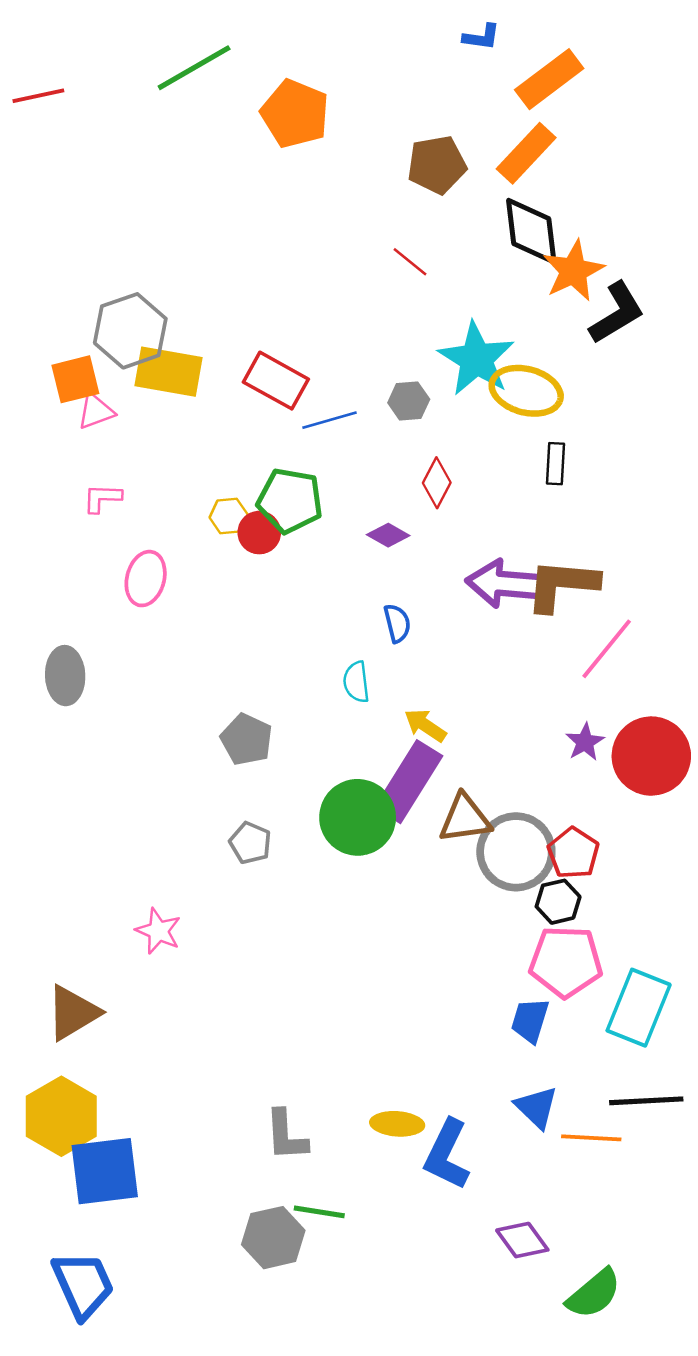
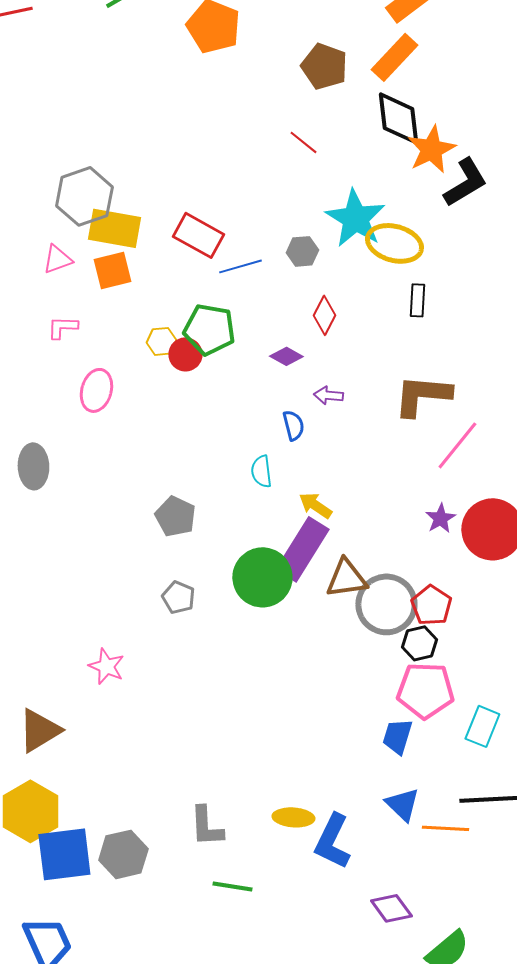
brown pentagon: (437, 165) -> (324, 66), turned 30
orange square: (75, 379) -> (112, 270), moved
purple arrow: (504, 584) -> (328, 395), moved, size x0.5
cyan rectangle: (639, 1008) -> (482, 726), size x0.7
gray hexagon: (273, 1238) -> (123, 854), moved

